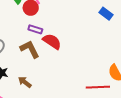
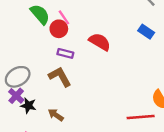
red semicircle: (52, 41) -> (100, 42), moved

